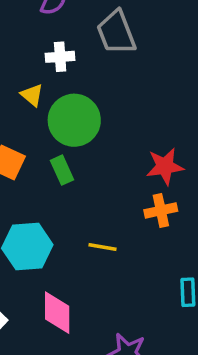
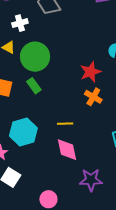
orange cross: (161, 210) -> (93, 97), turned -36
pink diamond: (57, 313) -> (67, 150), moved

